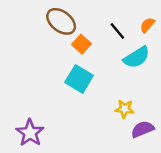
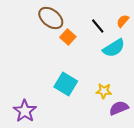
cyan square: (79, 79) -> (66, 84), moved

